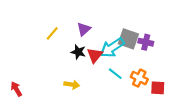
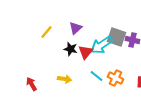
cyan line: (115, 74) -> (96, 76), moved
orange cross: (139, 78) -> (116, 78), moved
red arrow: (16, 89) -> (32, 84), moved

